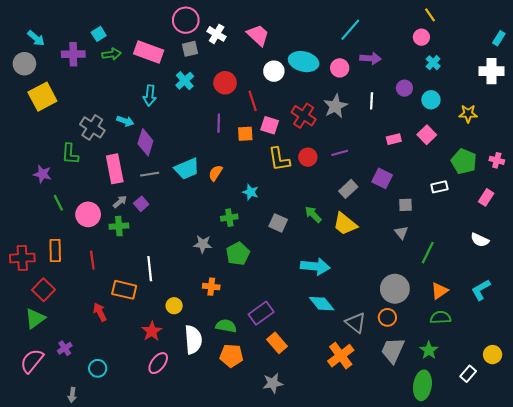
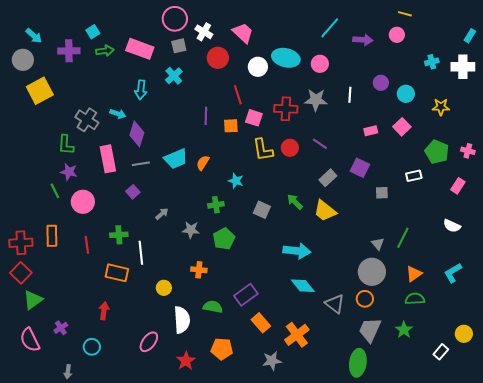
yellow line: (430, 15) -> (405, 14), turned -40
purple arrow: (370, 58) -> (363, 40), moved
cyan cross: (433, 63) -> (432, 62), moved, turned 32
red circle: (225, 83) -> (218, 58), moved
gray star: (335, 106) -> (316, 100), turned 30
red cross: (304, 116) -> (286, 109), turned -30
purple line: (340, 153) -> (320, 144), turned 49
purple star: (42, 174) -> (69, 172), moved
gray arrow: (120, 202) -> (162, 214), moved
green cross: (119, 226) -> (119, 235), moved
gray triangle: (401, 232) -> (378, 244), moved
red square: (44, 290) -> (21, 273), moved
red arrow: (100, 312) -> (104, 311), moved, turned 36
red star: (152, 331) -> (186, 361), moved
orange pentagon: (231, 356) -> (222, 349), moved
orange cross: (341, 356) -> (297, 335), moved
pink semicircle: (32, 361) -> (30, 340), turned -65
gray star: (273, 383) -> (272, 361), moved
green ellipse: (422, 385) -> (358, 363), moved

